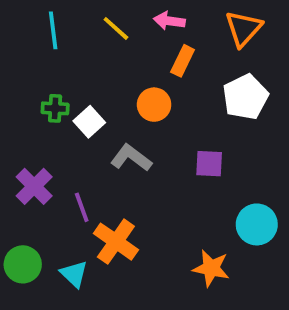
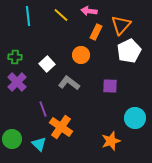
orange triangle: (243, 28) -> (121, 25), moved
green cross: (55, 108) -> (15, 57), moved
purple cross: (34, 186) -> (17, 82), moved
orange star: (211, 268) -> (111, 141), turned -30

